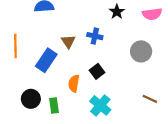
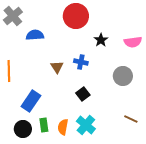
blue rectangle: (46, 60) -> (31, 101), moved
orange semicircle: (74, 83) -> (63, 127), moved
black circle: (31, 99) -> (23, 129), moved

